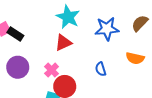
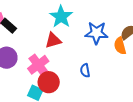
orange semicircle: (135, 58) -> (120, 46), moved, turned 54
pink cross: (52, 70) -> (38, 65), size x1.5

